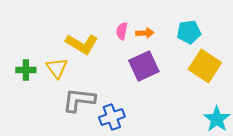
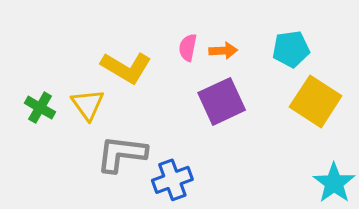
green cross: (26, 70) -> (40, 108), turned 30

